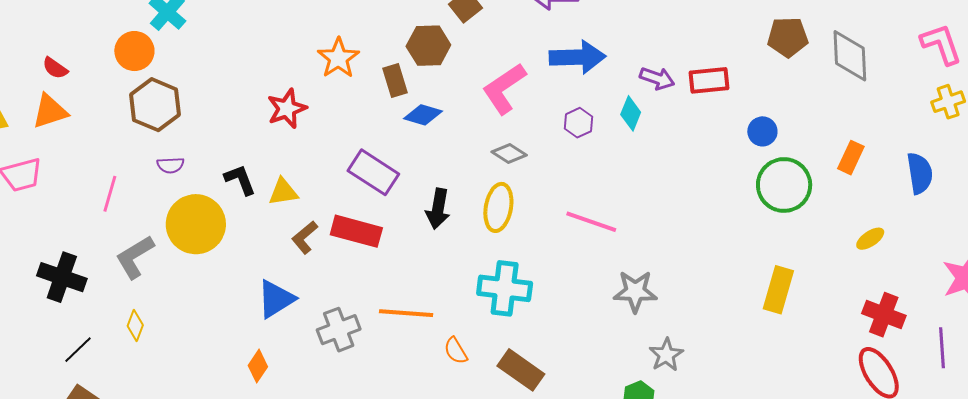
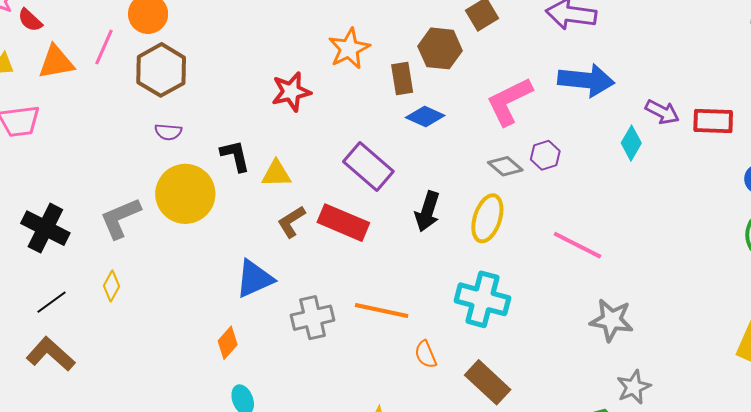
red semicircle: (55, 68) -> (30, 20), moved
purple hexagon: (579, 123) -> (545, 155), moved
pink line: (110, 194) -> (104, 47), moved

